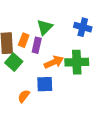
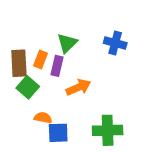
green cross: (77, 62) -> (108, 130), moved
blue square: (45, 84) -> (58, 133), moved
orange semicircle: (24, 96) -> (43, 118), moved, turned 64

